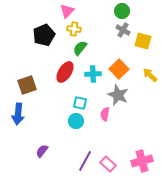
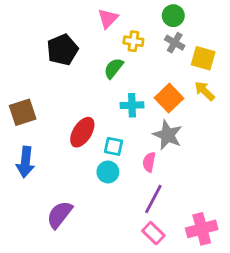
pink triangle: (67, 11) -> (108, 18), moved
yellow cross: (74, 29) -> (133, 41), moved
red ellipse: (65, 72) -> (82, 132), moved
yellow arrow: (150, 75) -> (205, 91), moved
brown square: (27, 85) -> (23, 112), moved
purple semicircle: (42, 151) -> (60, 215), size x1.5
purple line: (85, 161) -> (153, 199), moved

